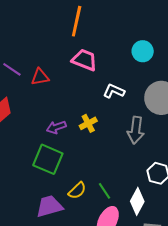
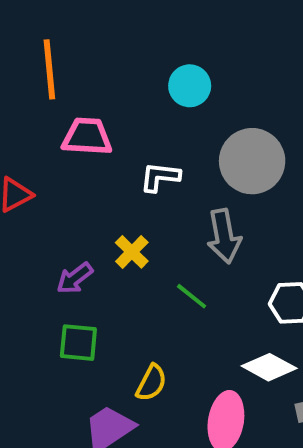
green square: (48, 159) -> (78, 343), size x0.7
green line: (105, 191) -> (192, 296), moved
white diamond: (137, 201) -> (269, 367), turned -72

